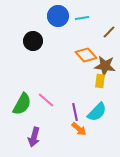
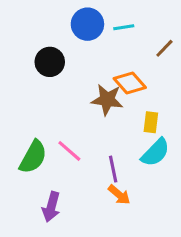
brown star: (105, 66) -> (107, 100), moved
cyan semicircle: (97, 112) -> (155, 152), moved

